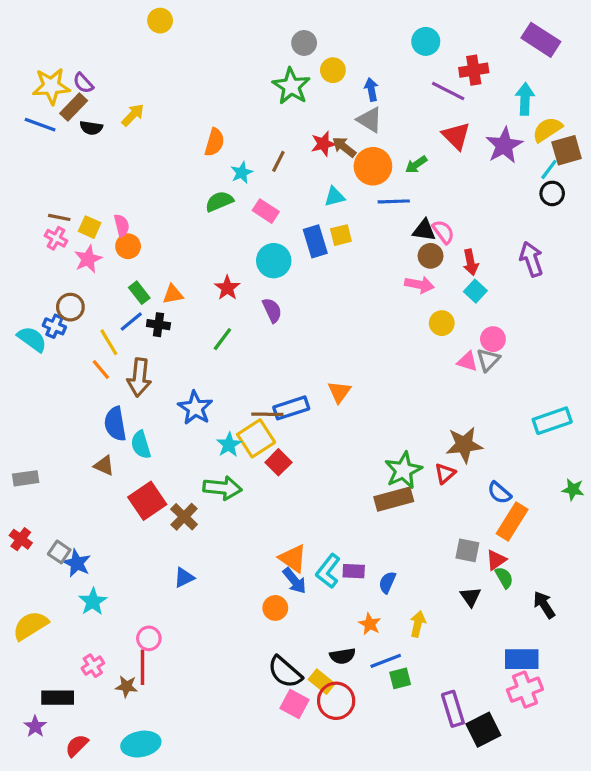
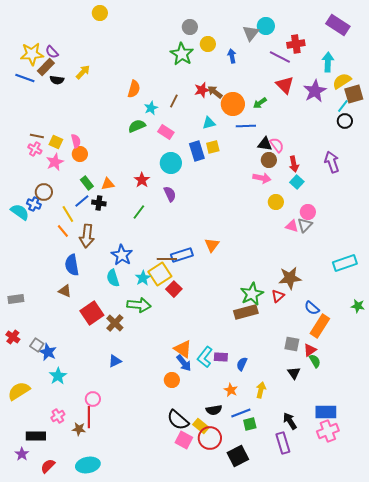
gray triangle: (370, 120) -> (251, 33), moved, turned 36
cyan semicircle: (141, 445) -> (113, 278), moved
black arrow: (544, 605) -> (290, 421), moved
black square: (483, 730) -> (238, 456), moved

